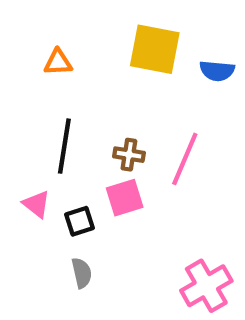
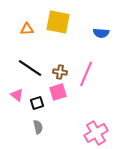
yellow square: (155, 49) -> (58, 22), moved
black line: (64, 146) -> (30, 68), turned -65

